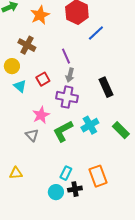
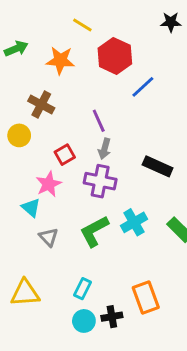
orange star: (40, 15) -> (60, 60), turned 30
cyan triangle: (20, 86) -> (31, 208), moved
black rectangle: (106, 87) -> (158, 166), turned -42
pink star: (41, 115) -> (49, 184), moved
yellow triangle: (16, 173) -> (25, 293), size x1.5
cyan rectangle: (66, 173) -> (82, 289), moved

